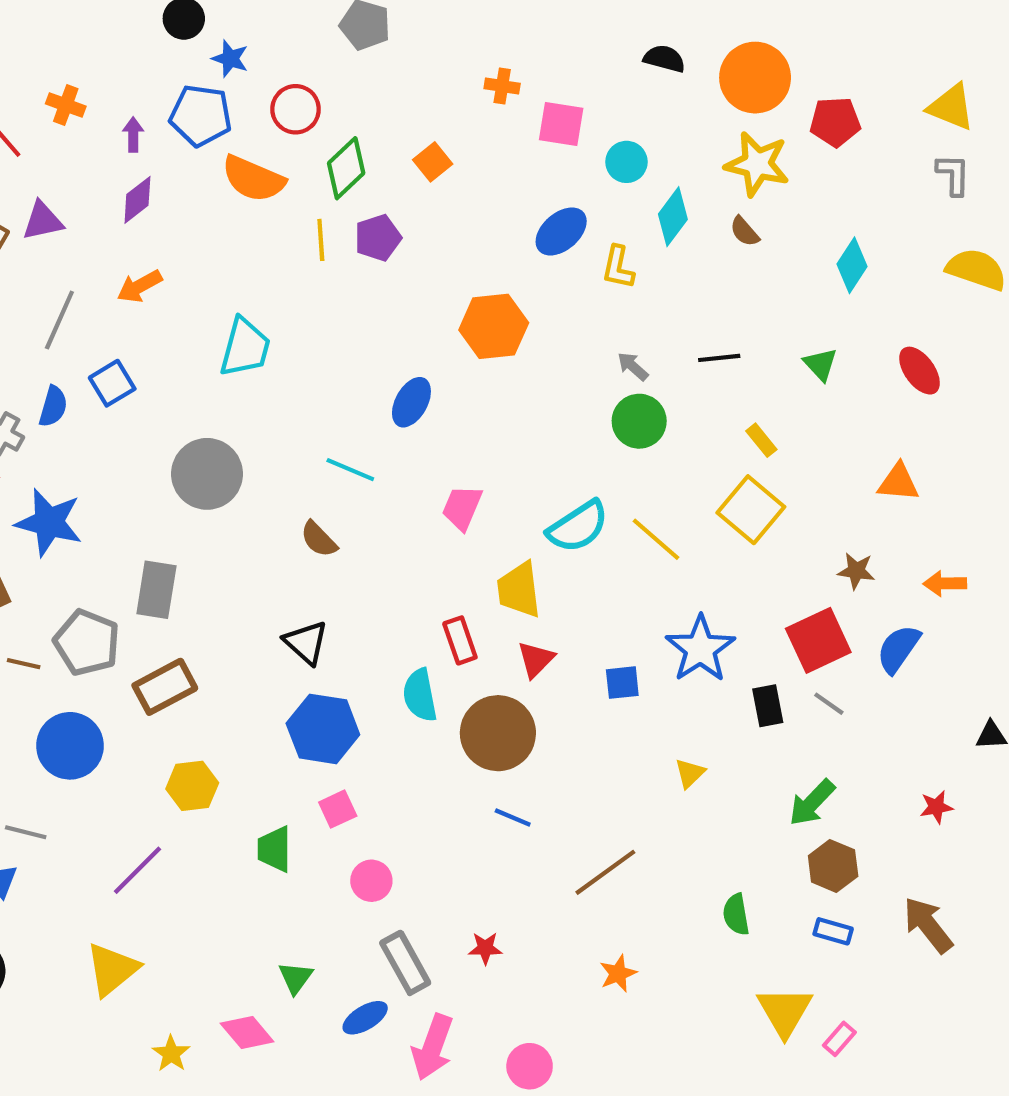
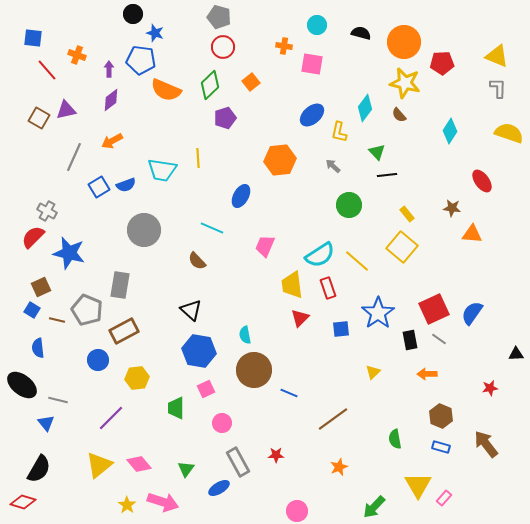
red circle: (296, 109) -> (223, 47), moved
cyan circle: (626, 162) -> (317, 25), moved
yellow line: (321, 240) -> (198, 158), moved
cyan trapezoid: (245, 347) -> (162, 170), turned 84
green triangle: (820, 364) -> (377, 152), moved
gray arrow: (633, 366) -> (333, 166), moved
blue semicircle: (53, 406) -> (126, 185), moved, turned 54
brown star: (856, 571) -> (452, 208), moved
orange arrow: (945, 583) -> (427, 374), moved
red rectangle: (460, 640) -> (328, 288), moved
cyan semicircle: (420, 695) -> (245, 335), size x0.7
brown circle: (498, 733) -> (254, 370), moved
blue circle: (70, 746) -> (98, 360), moved, size x0.7
green arrow: (812, 803) -> (374, 507), moved
pink diamond: (247, 1033) -> (139, 464), moved
pink arrow: (433, 1047) -> (163, 502), moved, turned -92

